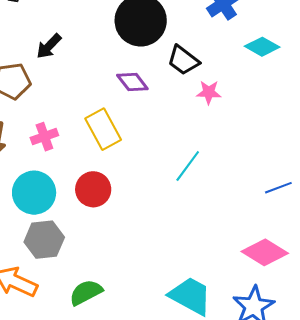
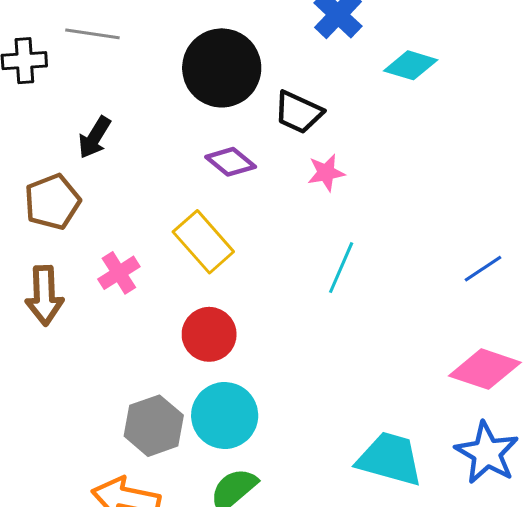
pink star: (209, 92) -> (326, 173), moved
cyan circle: (34, 193) -> (225, 415), moved

